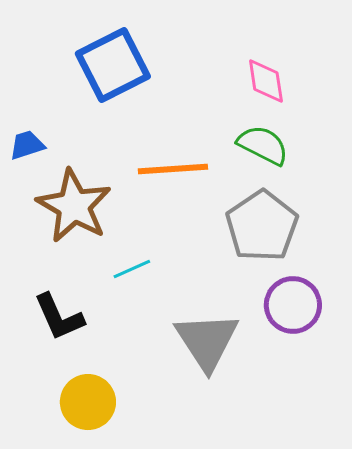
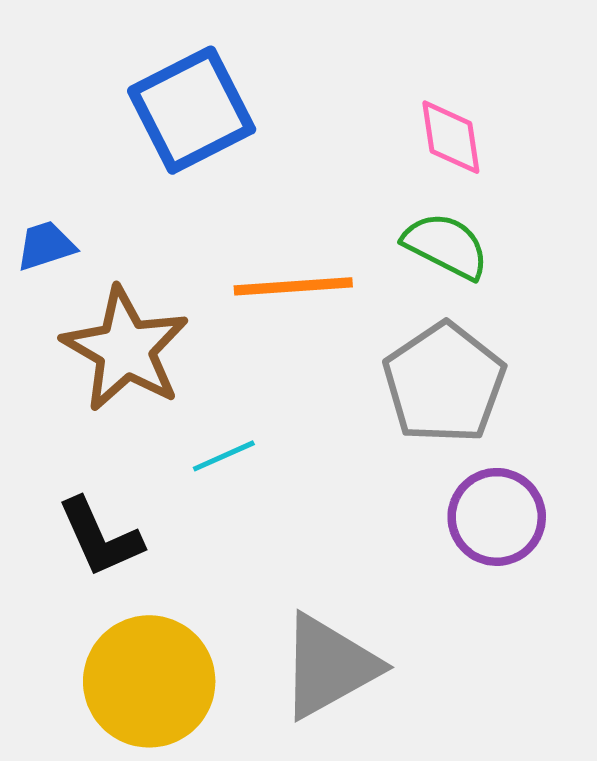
gray triangle: (207, 341) -> (329, 666), moved, turned 34
yellow circle: (88, 402) -> (149, 681), size x1.4

